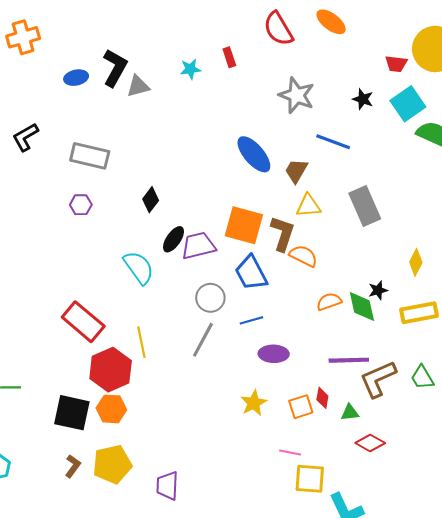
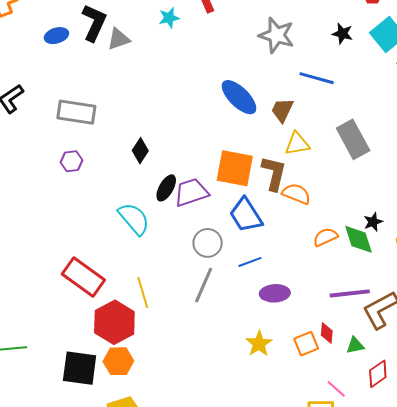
red diamond: (370, 443) -> (378, 374), turned -60
pink line: (290, 452) -> (336, 389), moved, turned 35

